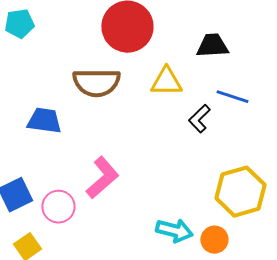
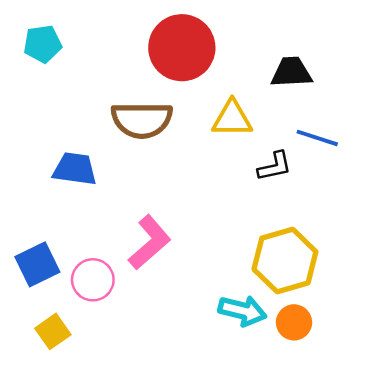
black L-shape: (199, 119) -> (275, 166), turned -148
yellow hexagon: (240, 192) -> (285, 260), moved

